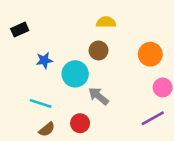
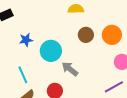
brown circle: (99, 51) -> (86, 35), moved
cyan line: (41, 103) -> (23, 75), turned 48

